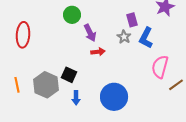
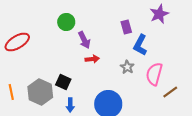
red ellipse: (23, 35) -> (17, 42), turned 55
gray star: (124, 37) -> (127, 67), moved

